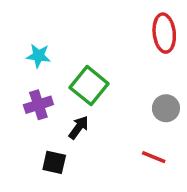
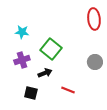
black arrow: (79, 127) -> (45, 73), turned 32
red line: (154, 157) -> (68, 90), moved

